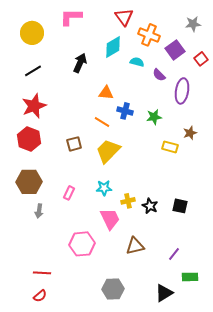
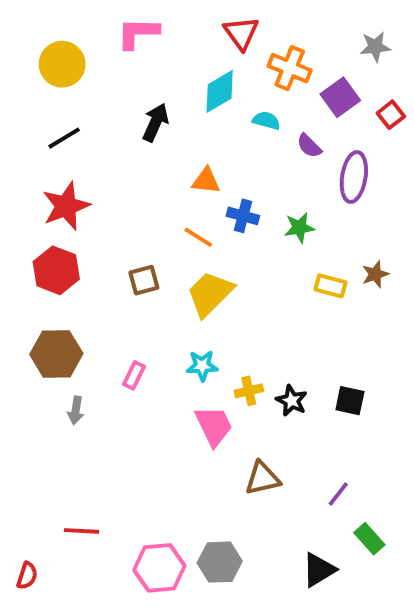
brown star: (190, 133) -> (375, 274), moved
pink hexagon: (82, 244) -> (159, 568), moved
green rectangle: (190, 277) -> (369, 539), turned 49
red semicircle: (40, 296) -> (27, 576), moved, turned -32

